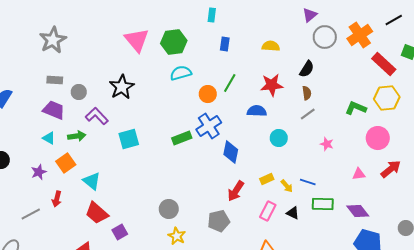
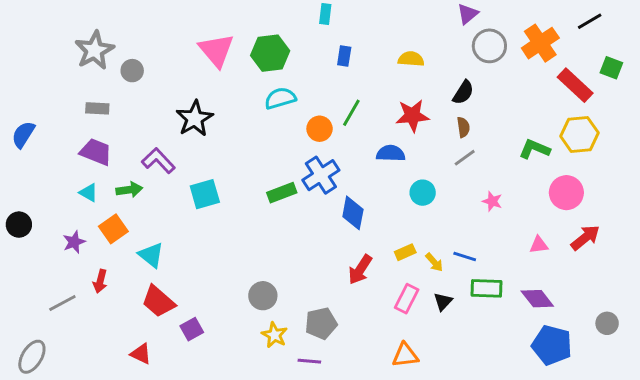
gray circle: (79, 92) -> (132, 71), moved
black triangle: (293, 213) -> (443, 302), turned 48
gray pentagon: (219, 221) -> (321, 323), moved

